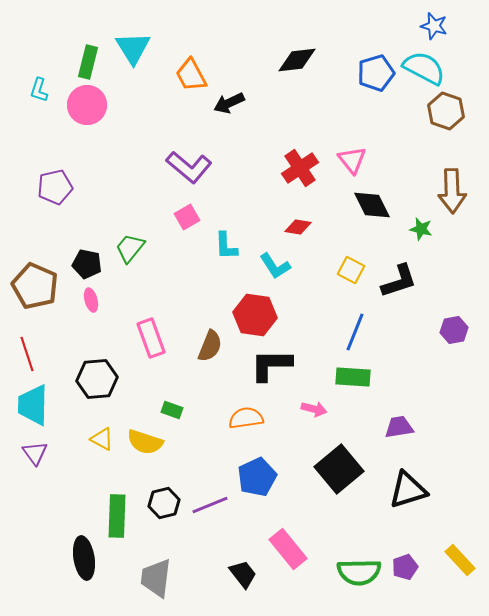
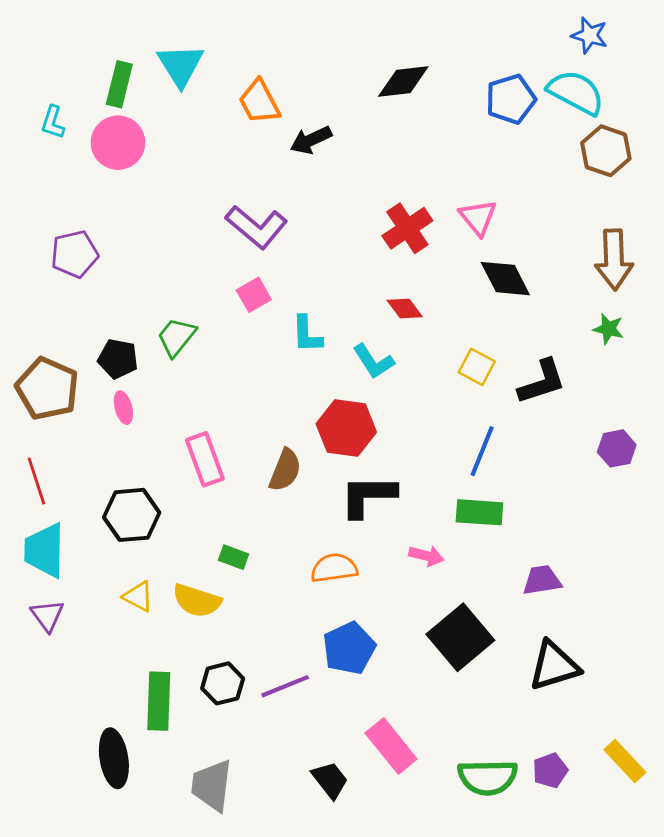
red diamond: (298, 227) -> (405, 308), turned 44
green star: (421, 229) -> (609, 329), moved

